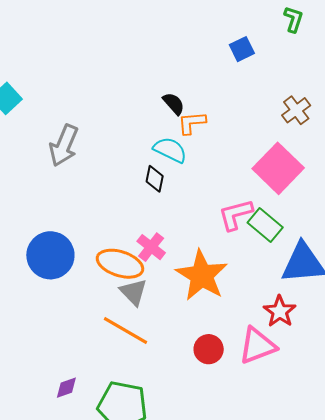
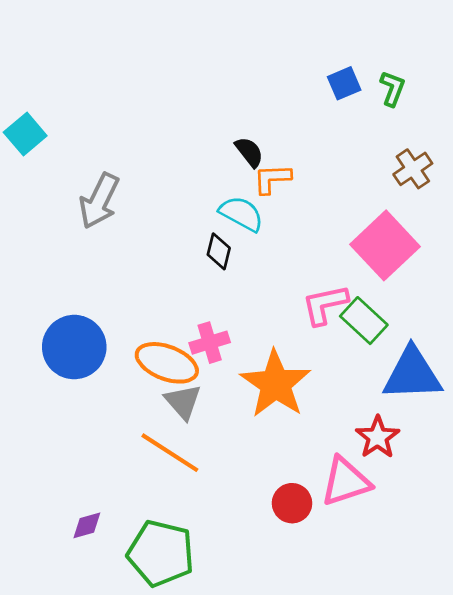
green L-shape: (293, 19) -> (392, 88), moved
pink cross: (151, 247) -> (210, 343), turned 32
red circle: (209, 349) -> (292, 503), moved

